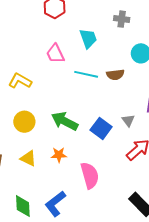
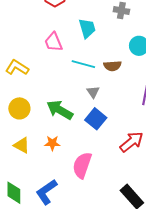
gray triangle: (128, 120) -> (93, 92), moved
pink semicircle: (90, 175) -> (82, 165), turned -148

